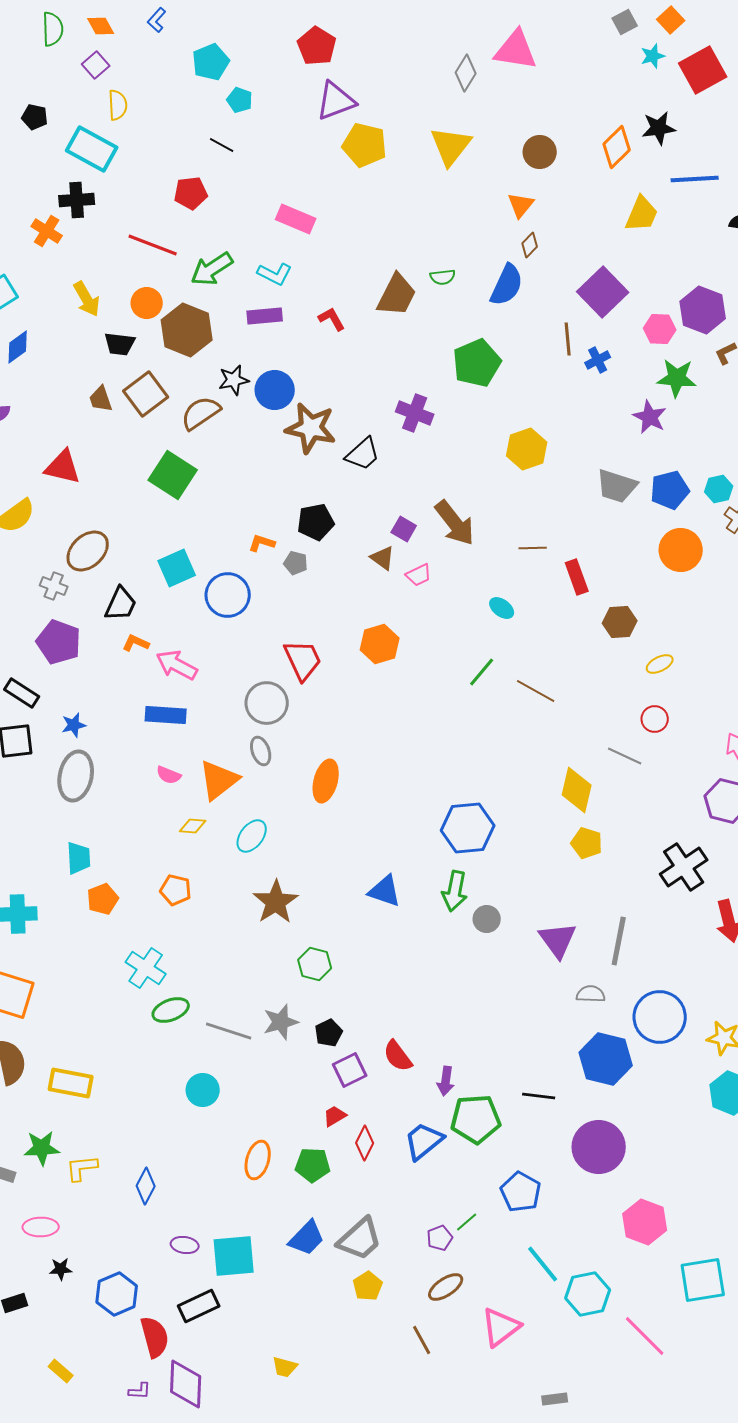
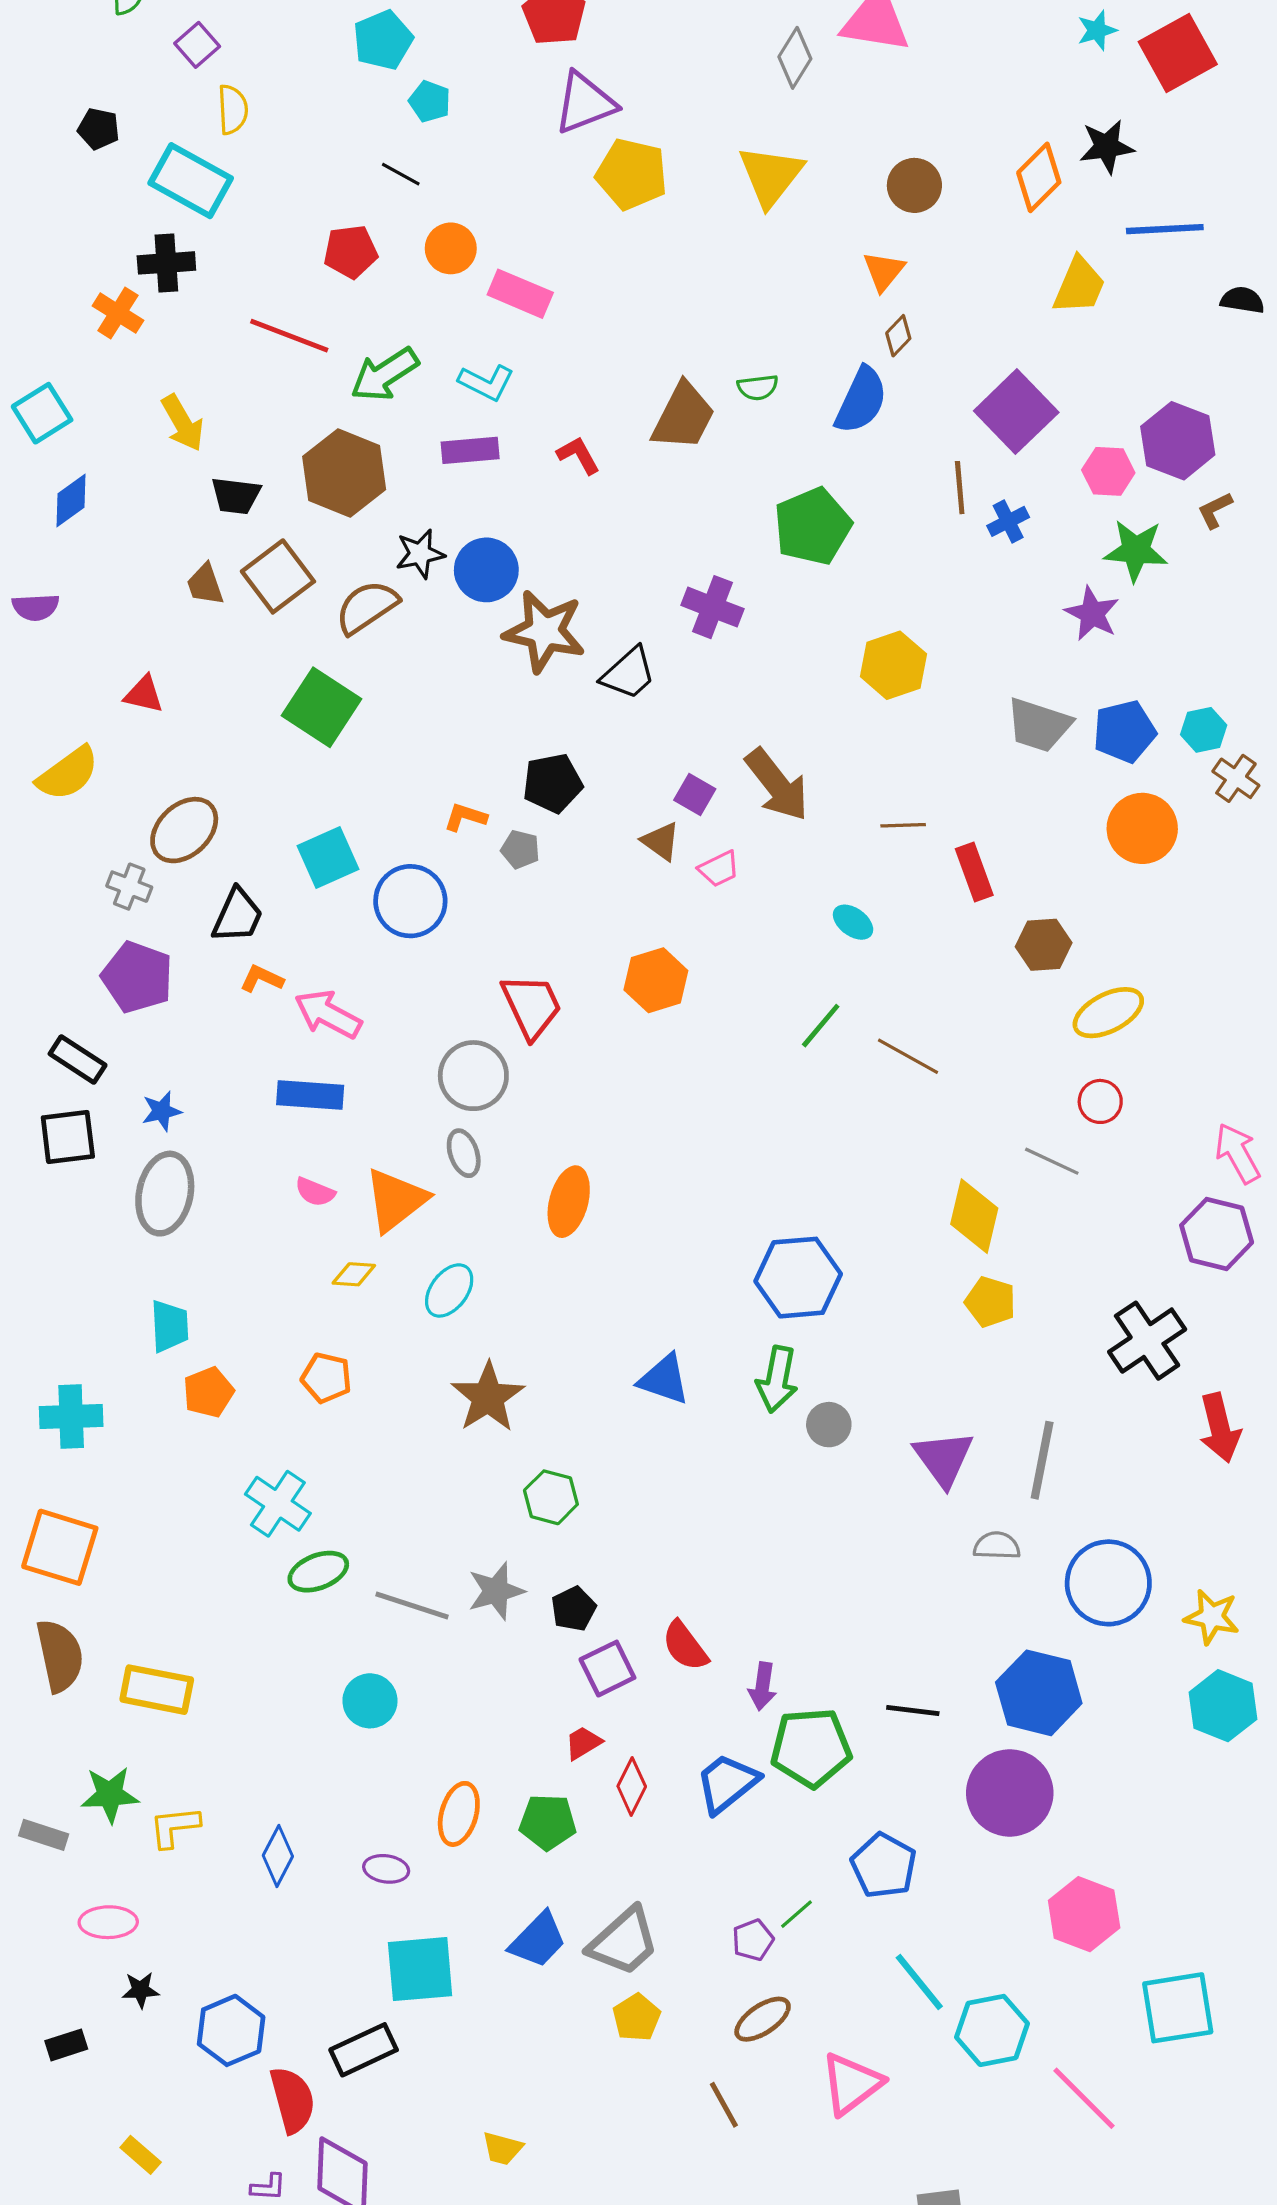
orange circle: (147, 303) -> (451, 248), moved
red triangle: (63, 467) -> (144, 694), size x0.7
yellow ellipse: (660, 664) -> (1108, 1013), size x1.6
blue hexagon: (606, 1059) -> (1039, 1693), moved
purple ellipse: (185, 1245) -> (386, 1869), moved

